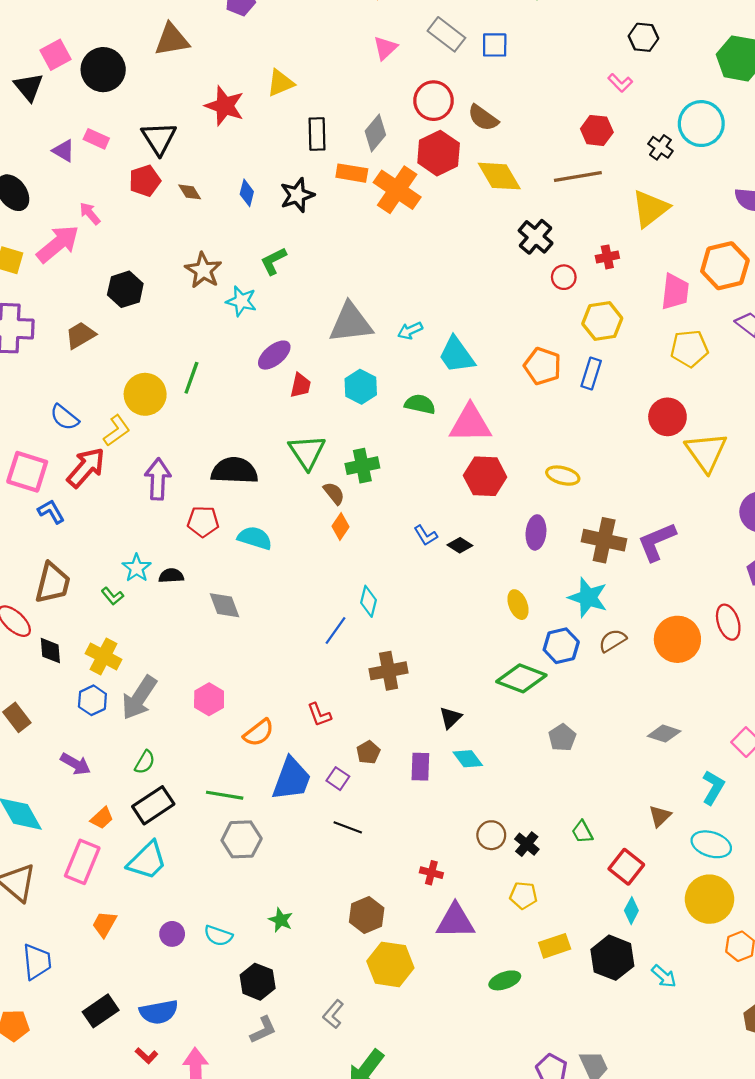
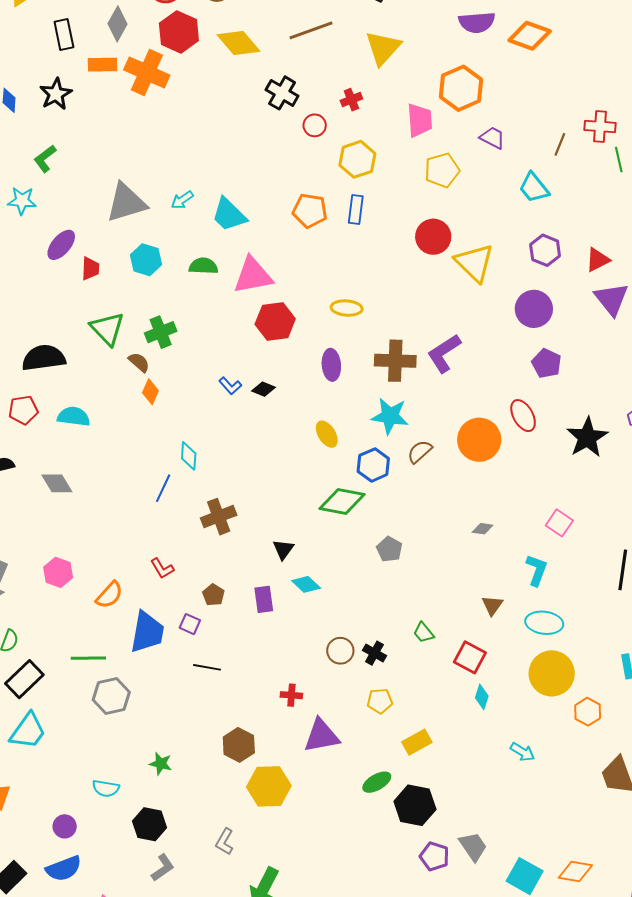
gray diamond: (664, 734) -> (483, 529), size x0.7
purple circle: (172, 934) -> (65, 826), moved
black hexagon: (612, 958) -> (415, 805), moved

